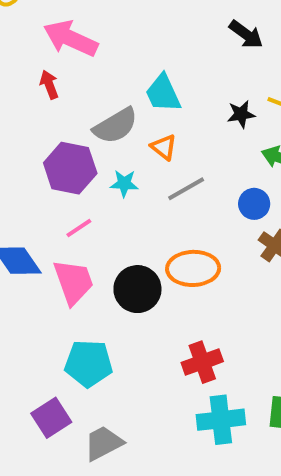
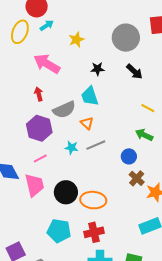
red arrow: (49, 85) -> (39, 94), moved
black star: (241, 114) -> (98, 69), moved
cyan star: (124, 183) -> (71, 148), moved
orange ellipse: (193, 268) -> (93, 200), moved
cyan pentagon: (89, 363) -> (59, 231), moved

